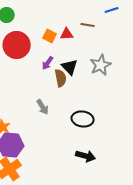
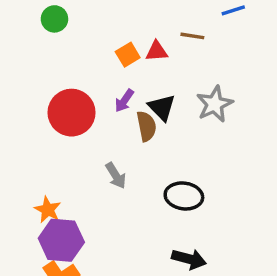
orange square: (50, 36) -> (128, 55), turned 32
red circle: (17, 45) -> (72, 113), moved

